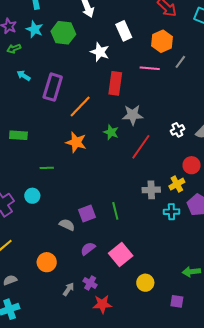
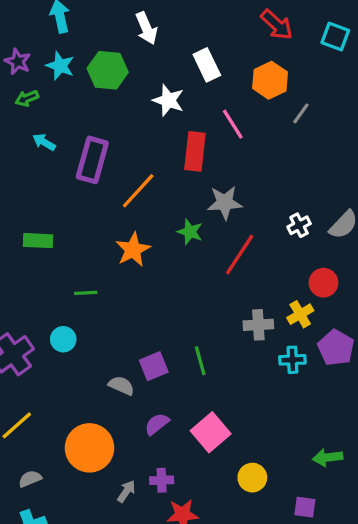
pink line: (150, 68) -> (233, 124), moved, turned 54
orange star: (76, 142) -> (133, 250), turned 30
orange circle: (47, 262) -> (89, 448), size x1.5
purple cross: (90, 283) -> (162, 480), turned -32

